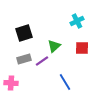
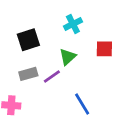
cyan cross: (77, 21) -> (73, 24), moved
red square: (82, 48) -> (104, 49), moved

